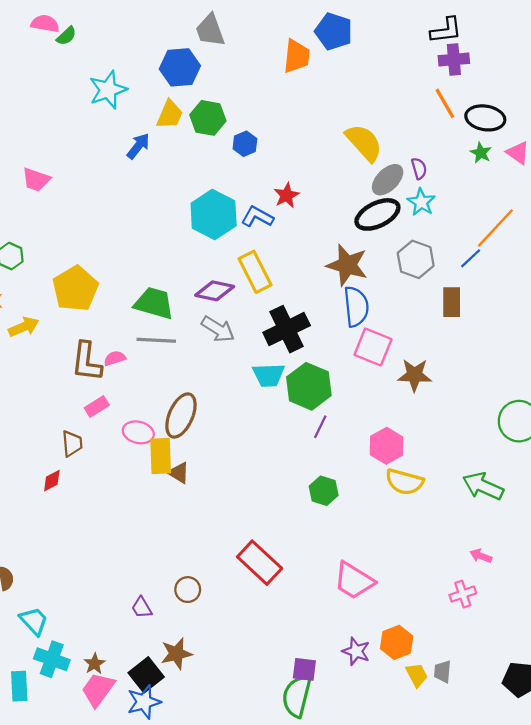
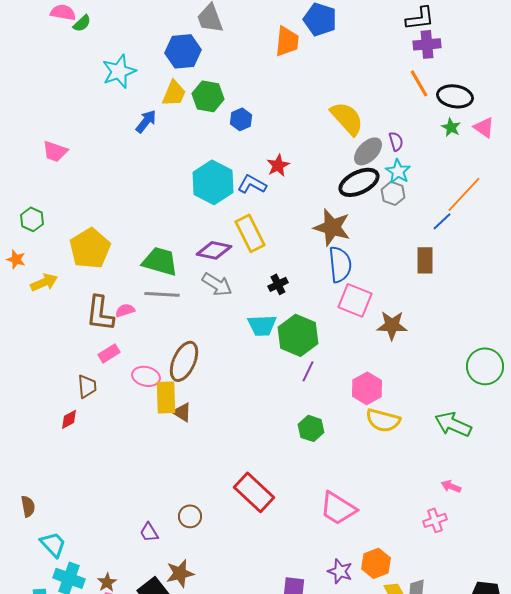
gray hexagon: (416, 259) -> (393, 193), moved, size x0.7
black cross: (287, 329) -> (278, 284), size x0.5

